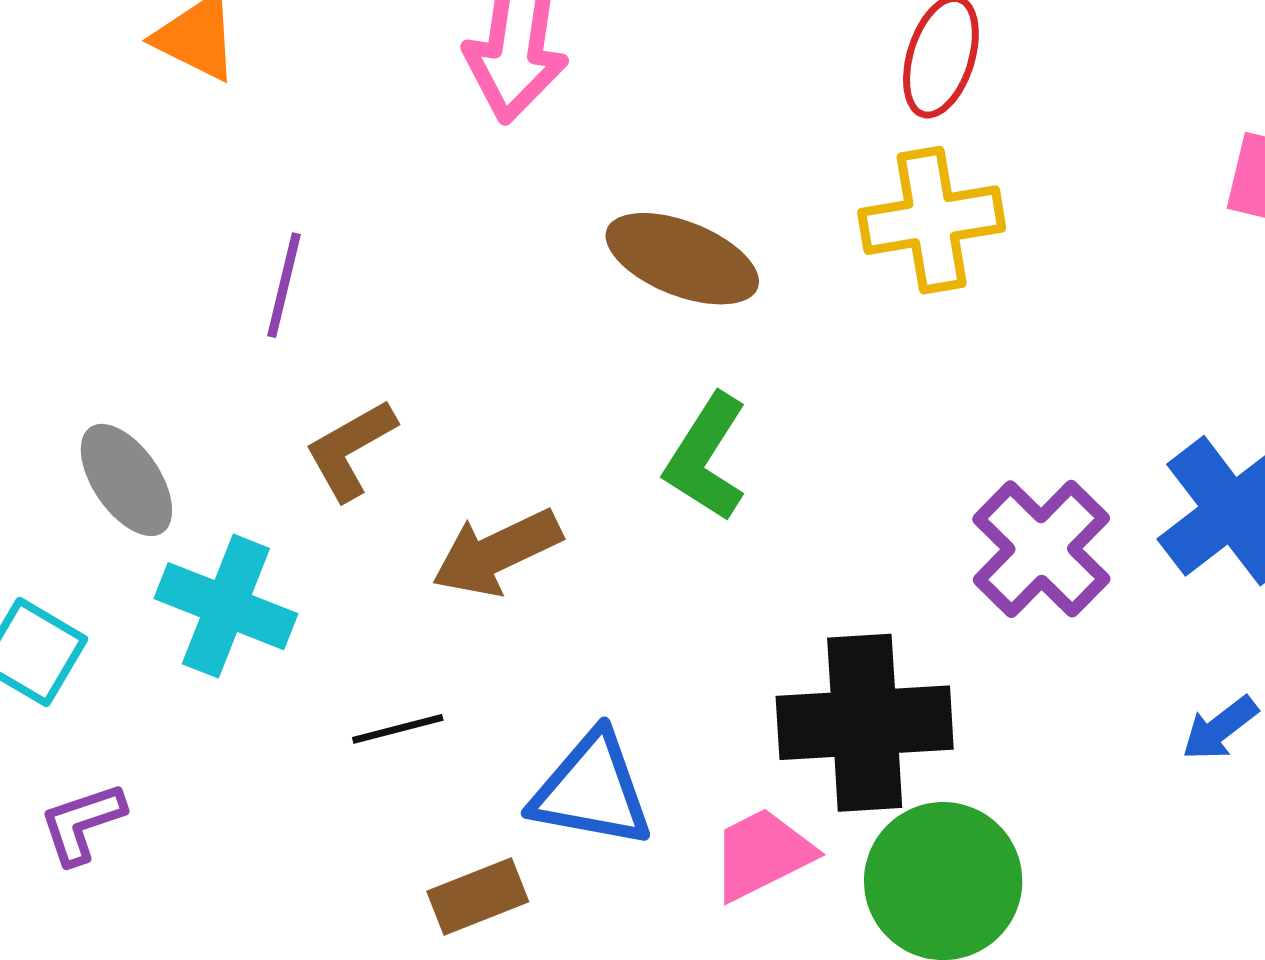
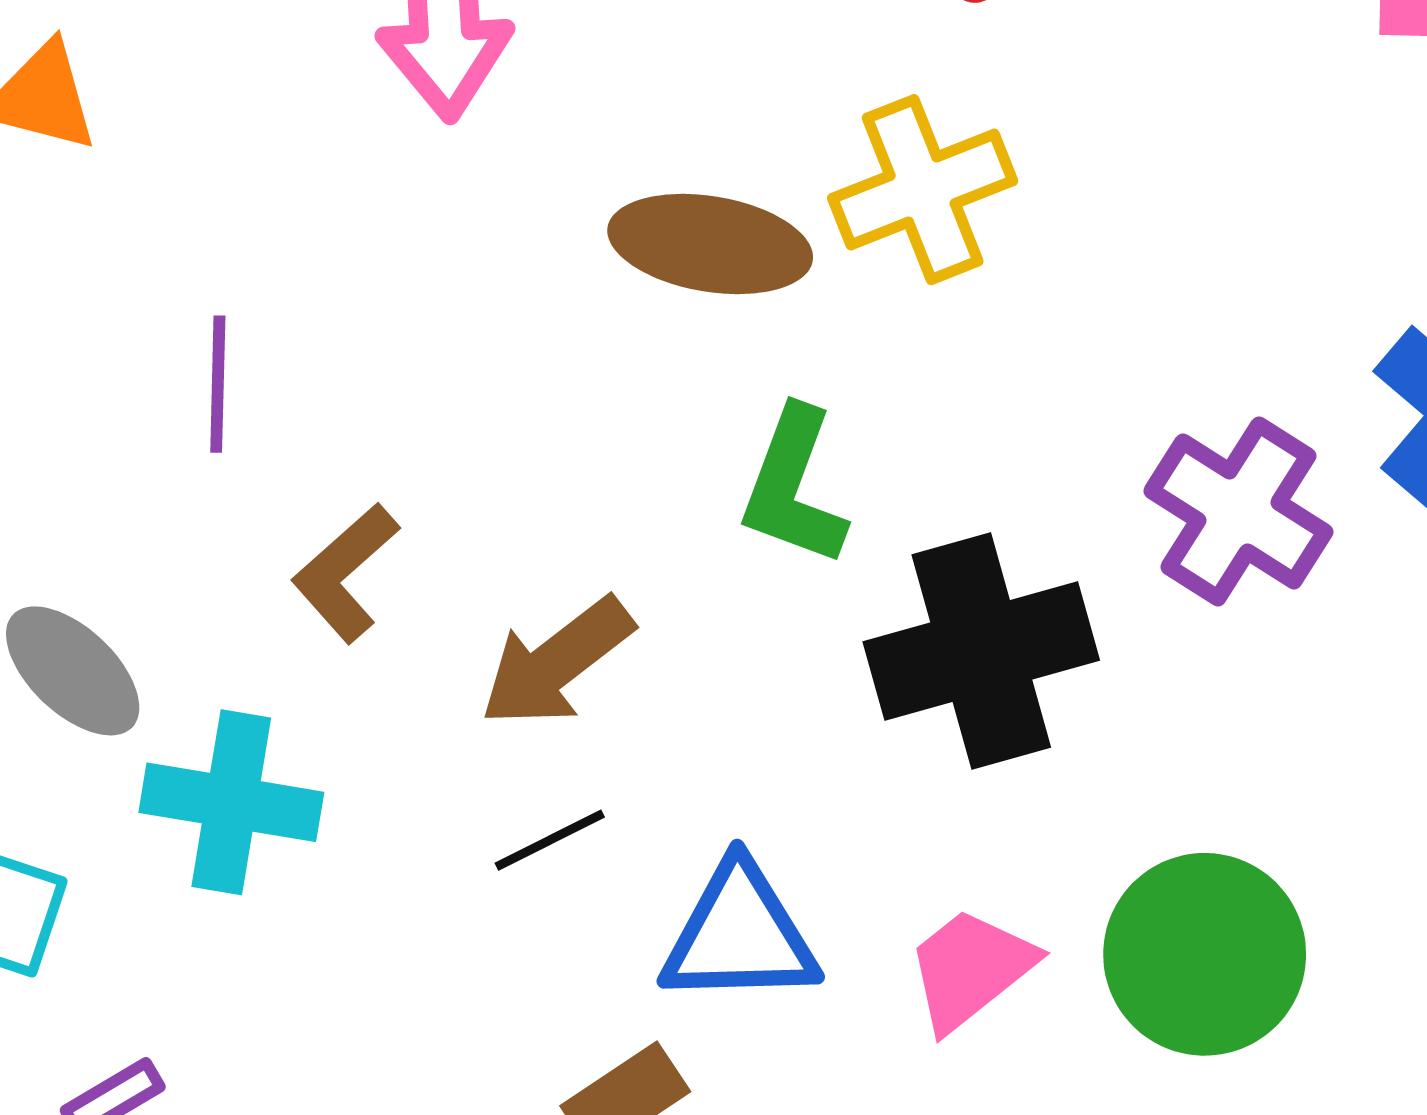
yellow cross: (932, 220) -> (923, 190), moved
black cross: (865, 723) -> (981, 651), moved
black line: (398, 729) -> (550, 840), moved

